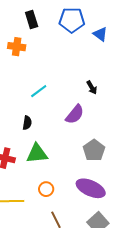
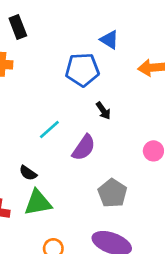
blue pentagon: (72, 20) -> (82, 70), moved
cyan line: (39, 91) -> (49, 129), moved
black semicircle: (27, 123) -> (28, 173), moved, turned 120

